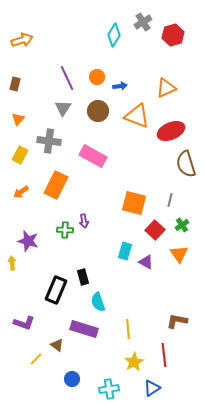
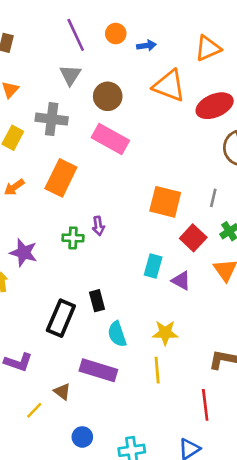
brown circle: (98, 111) -> (108, 96), moved
yellow star: (134, 362) -> (165, 333), moved, turned 30

